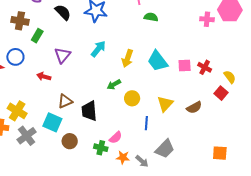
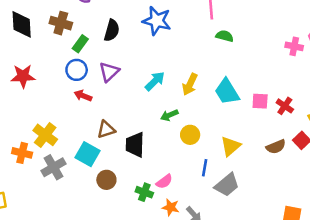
black semicircle: (63, 12) -> (112, 30), moved, turned 54
cyan arrow: (98, 49) -> (155, 81), moved
blue circle: (15, 57) -> (77, 70), moved
brown semicircle: (194, 107) -> (276, 147), moved
gray trapezoid: (165, 149) -> (227, 185), moved

